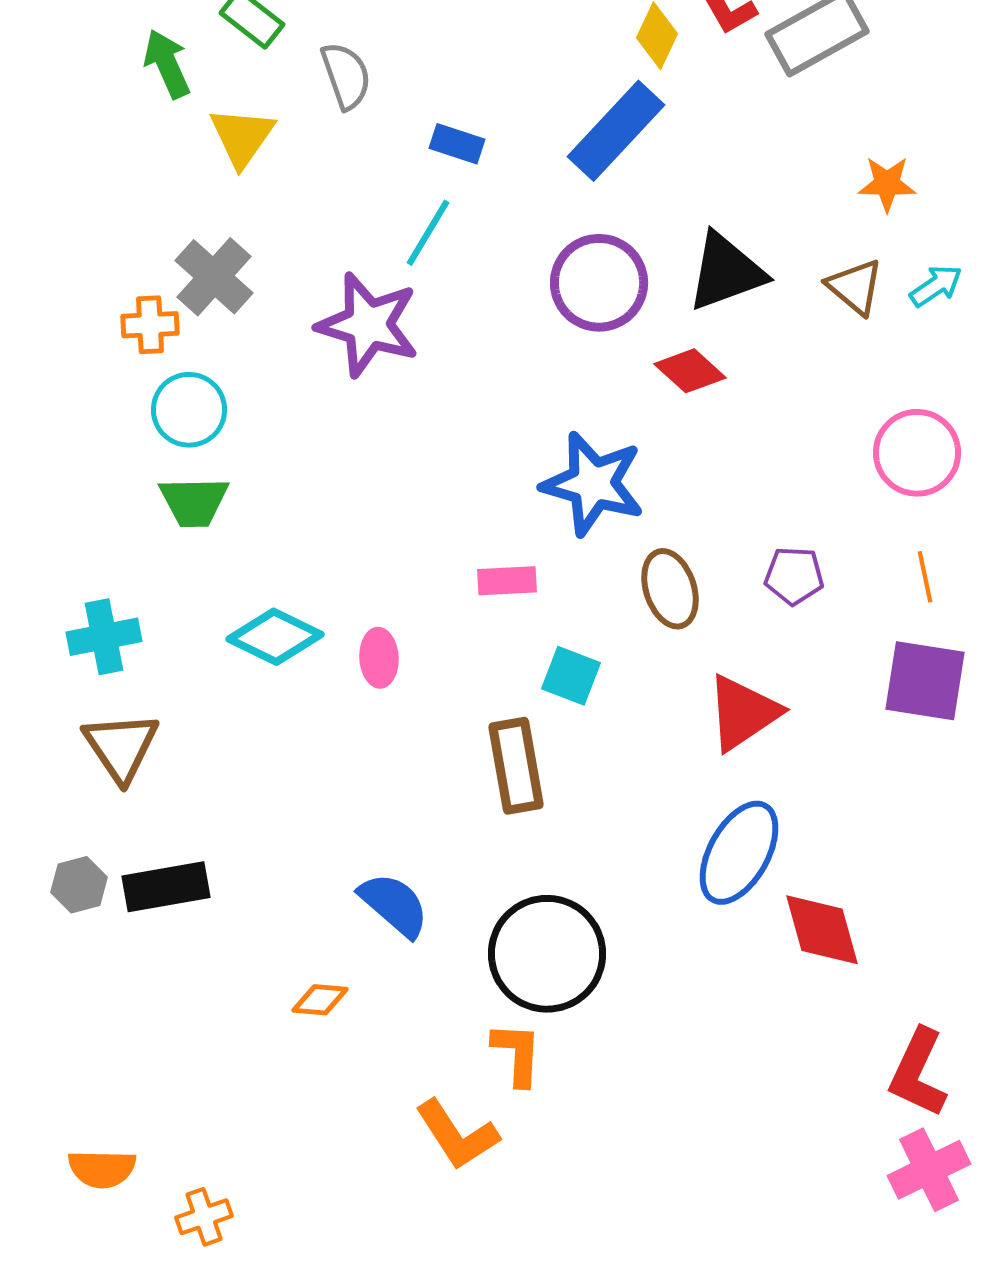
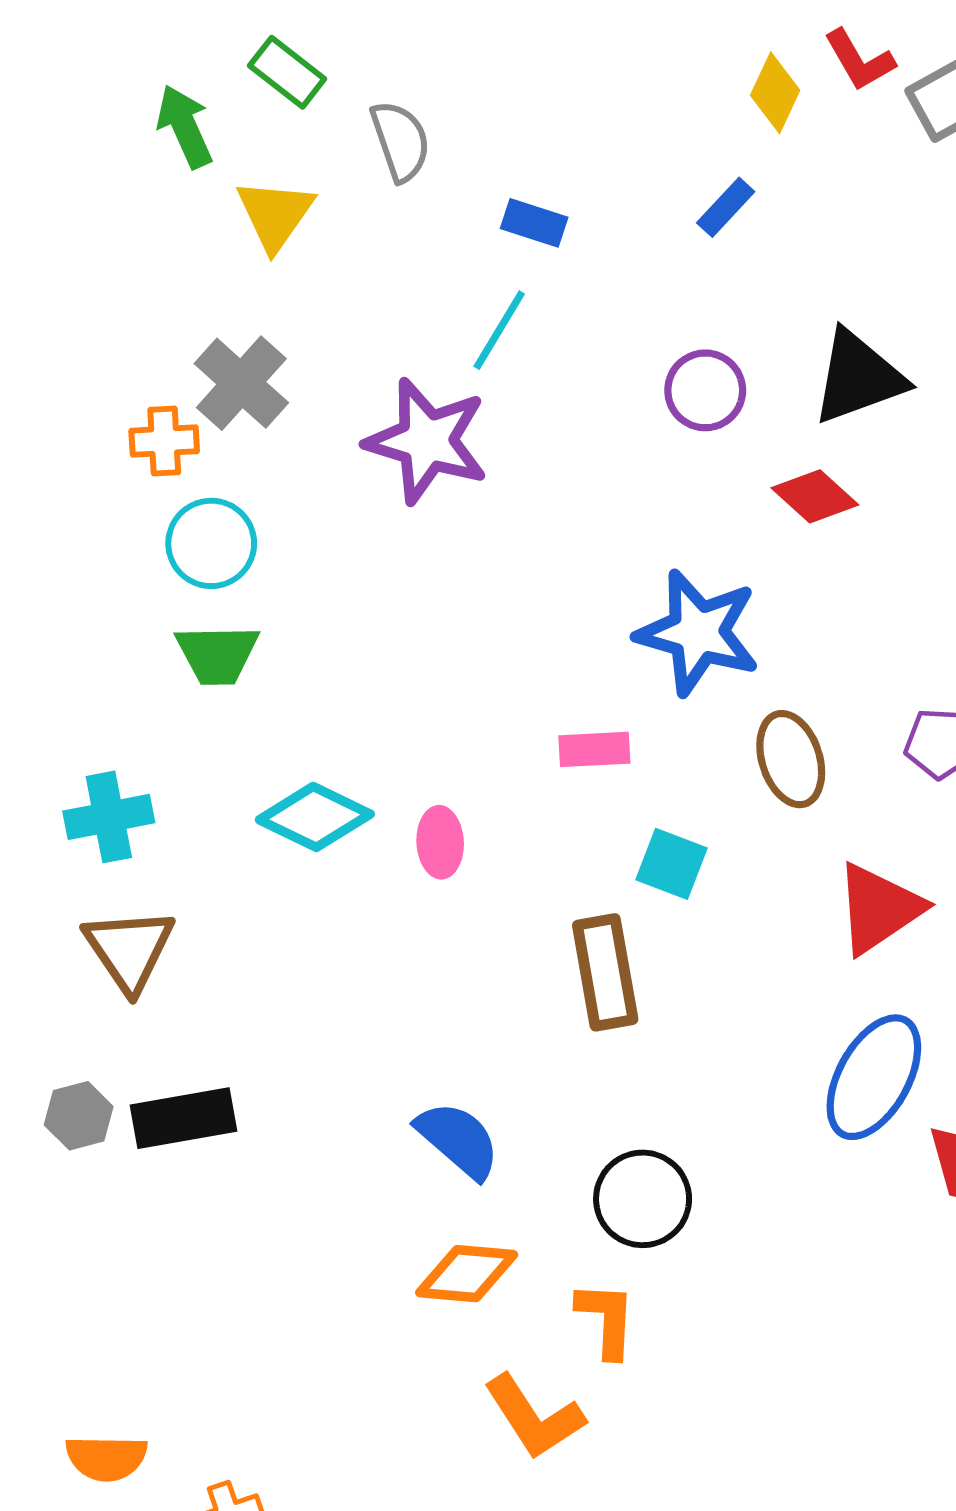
blue rectangle: (616, 131) -> (726, 207), size x0.5
purple circle: (599, 283) -> (705, 390), size x0.7
black circle: (547, 954) -> (643, 1199), size x0.7
orange diamond: (320, 1000) -> (467, 1274), moved, size x1.5

